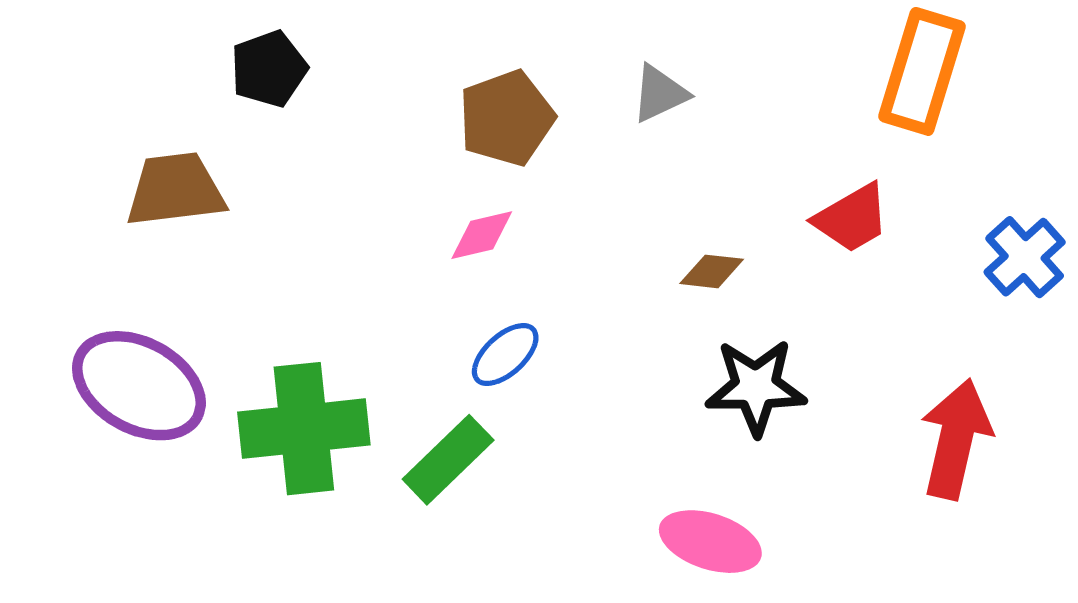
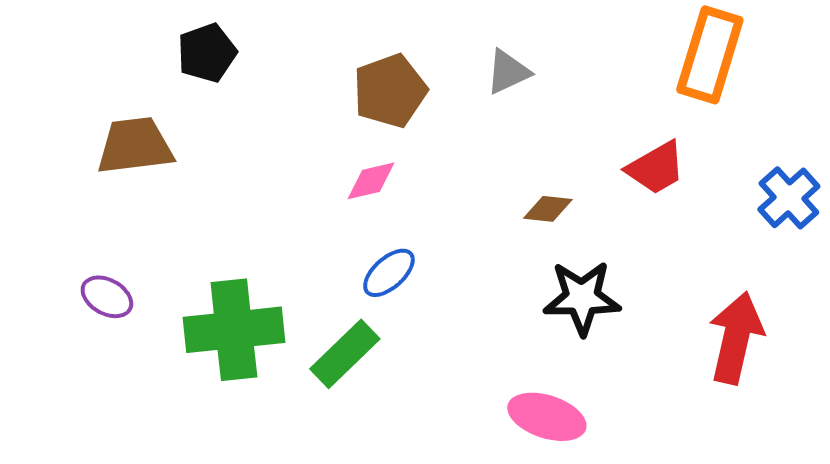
purple ellipse: (139, 386) -> (107, 297), size x0.5

